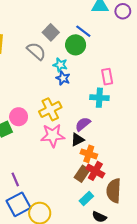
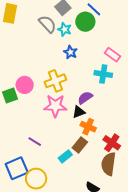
cyan star: (60, 65) -> (65, 29), moved
pink rectangle: (107, 77) -> (113, 55), turned -49
red cross: (95, 171) -> (112, 143), moved
purple line: (15, 179) -> (35, 142), moved, turned -40
cyan rectangle: (86, 199) -> (65, 156), moved

